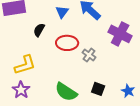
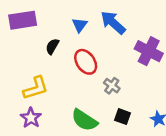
red ellipse: (67, 43) -> (86, 62), turned 55
gray cross: (89, 55) -> (112, 86), moved

